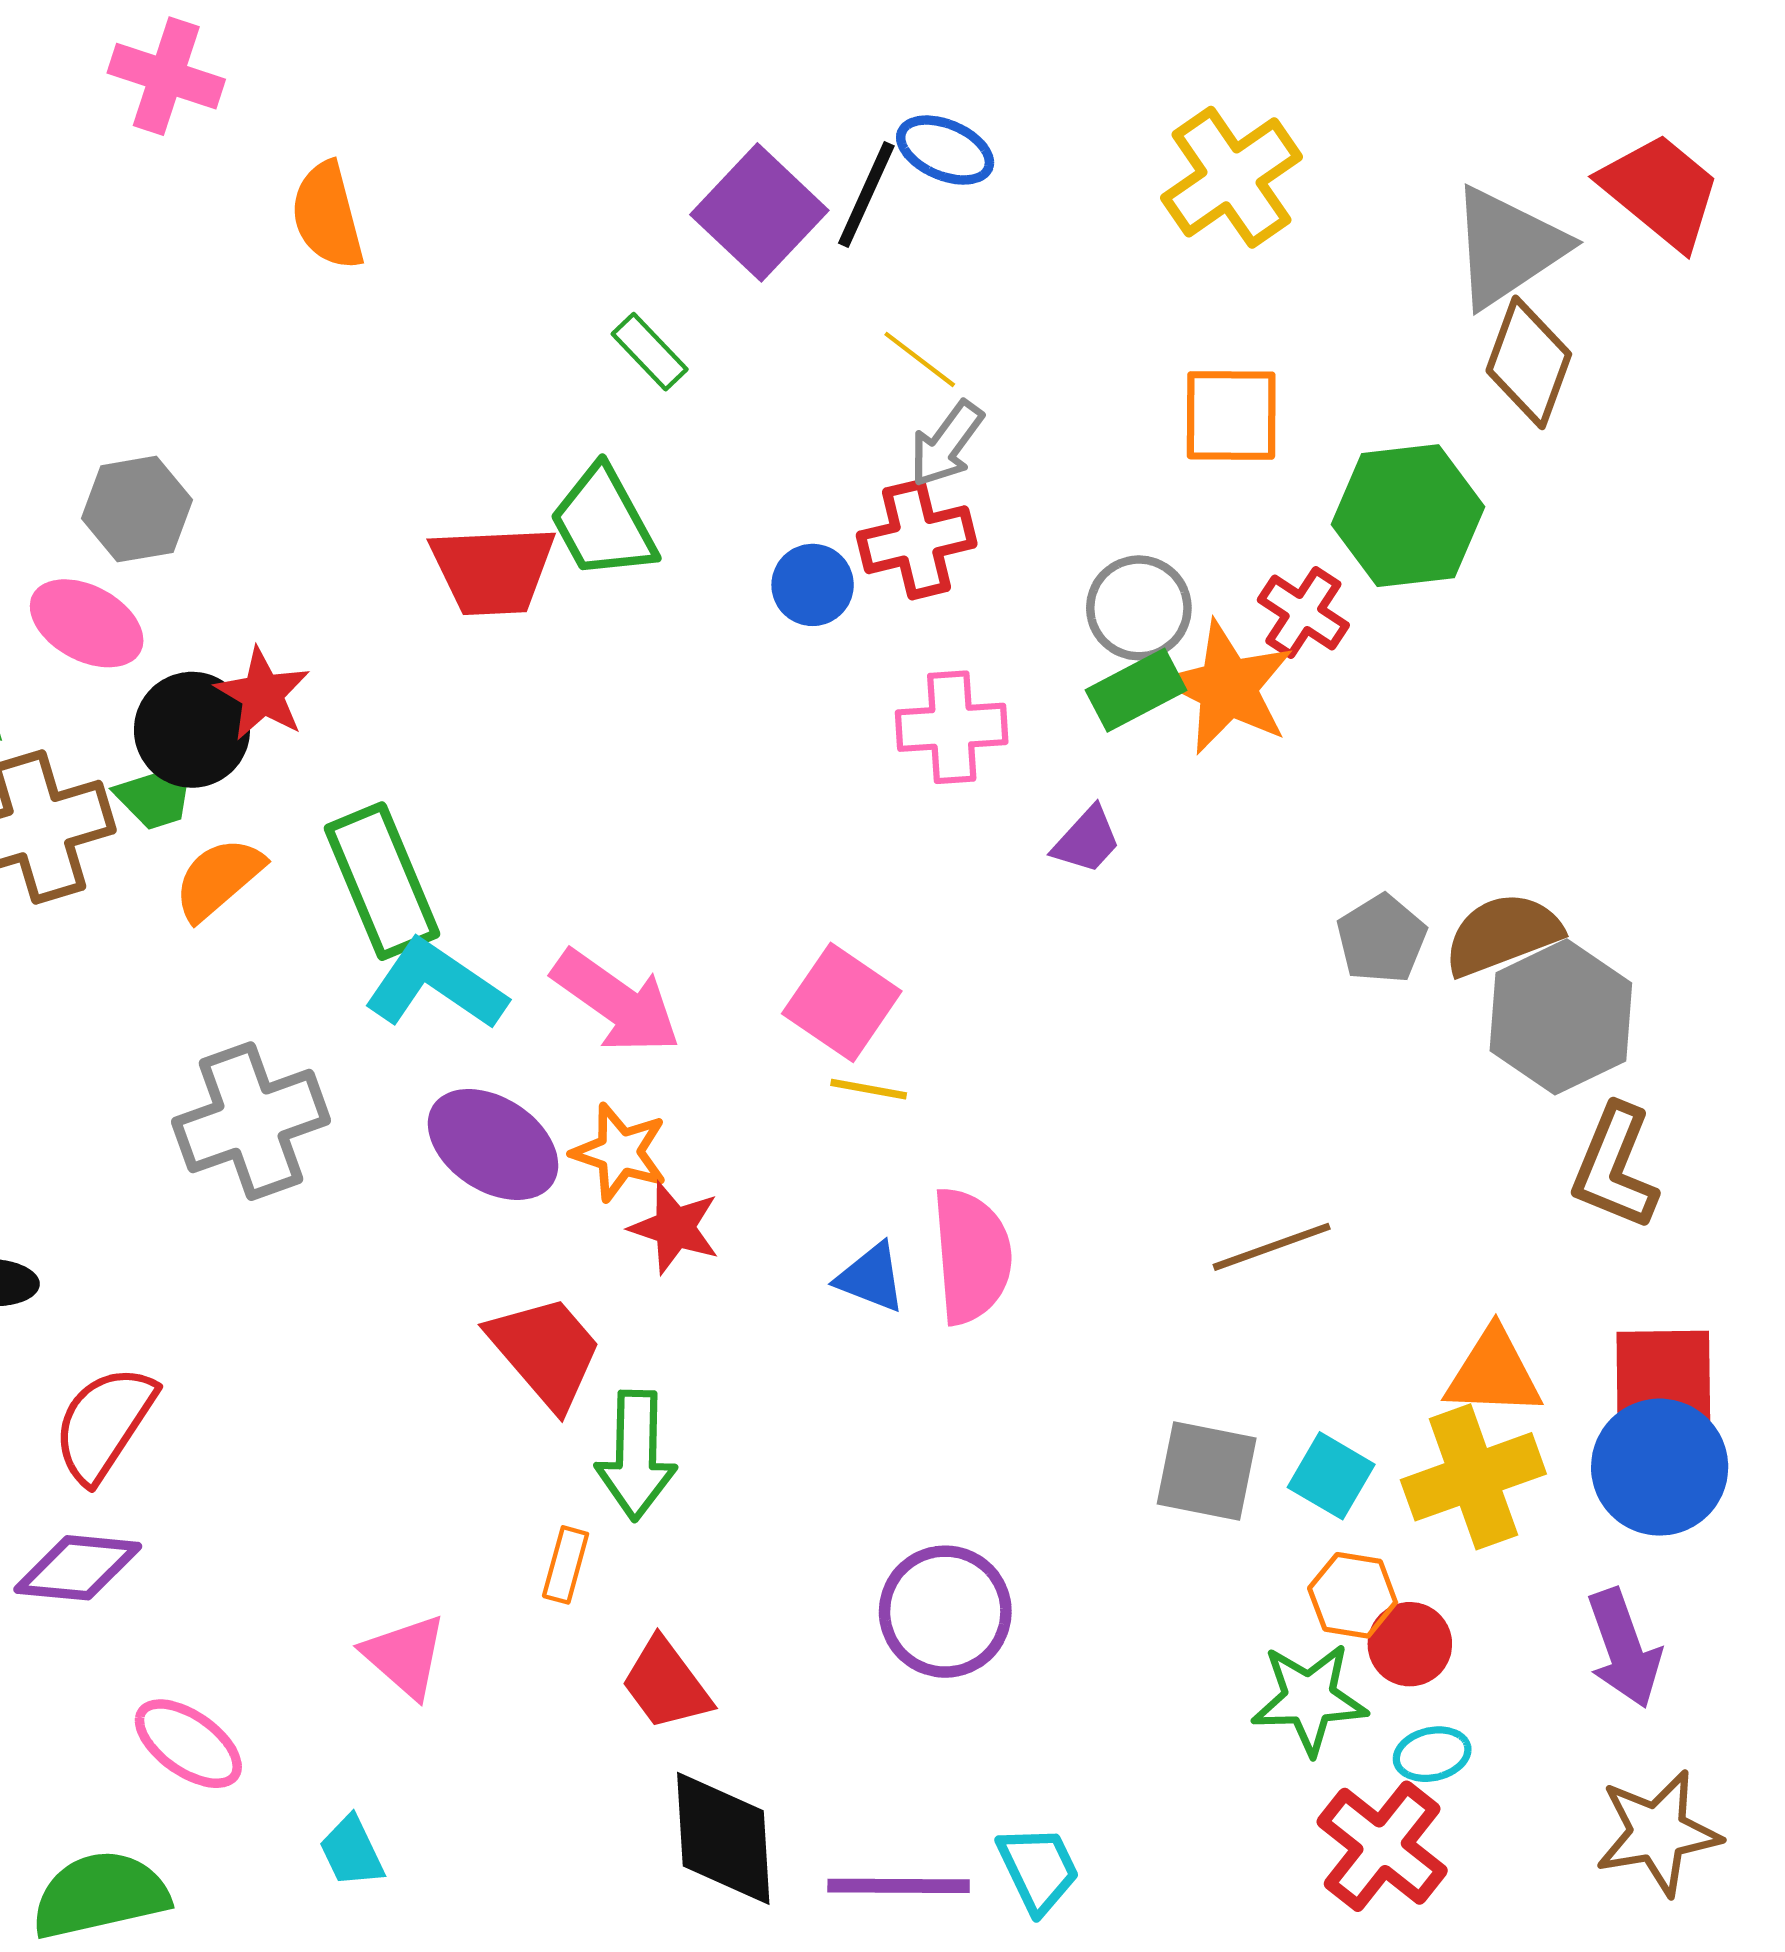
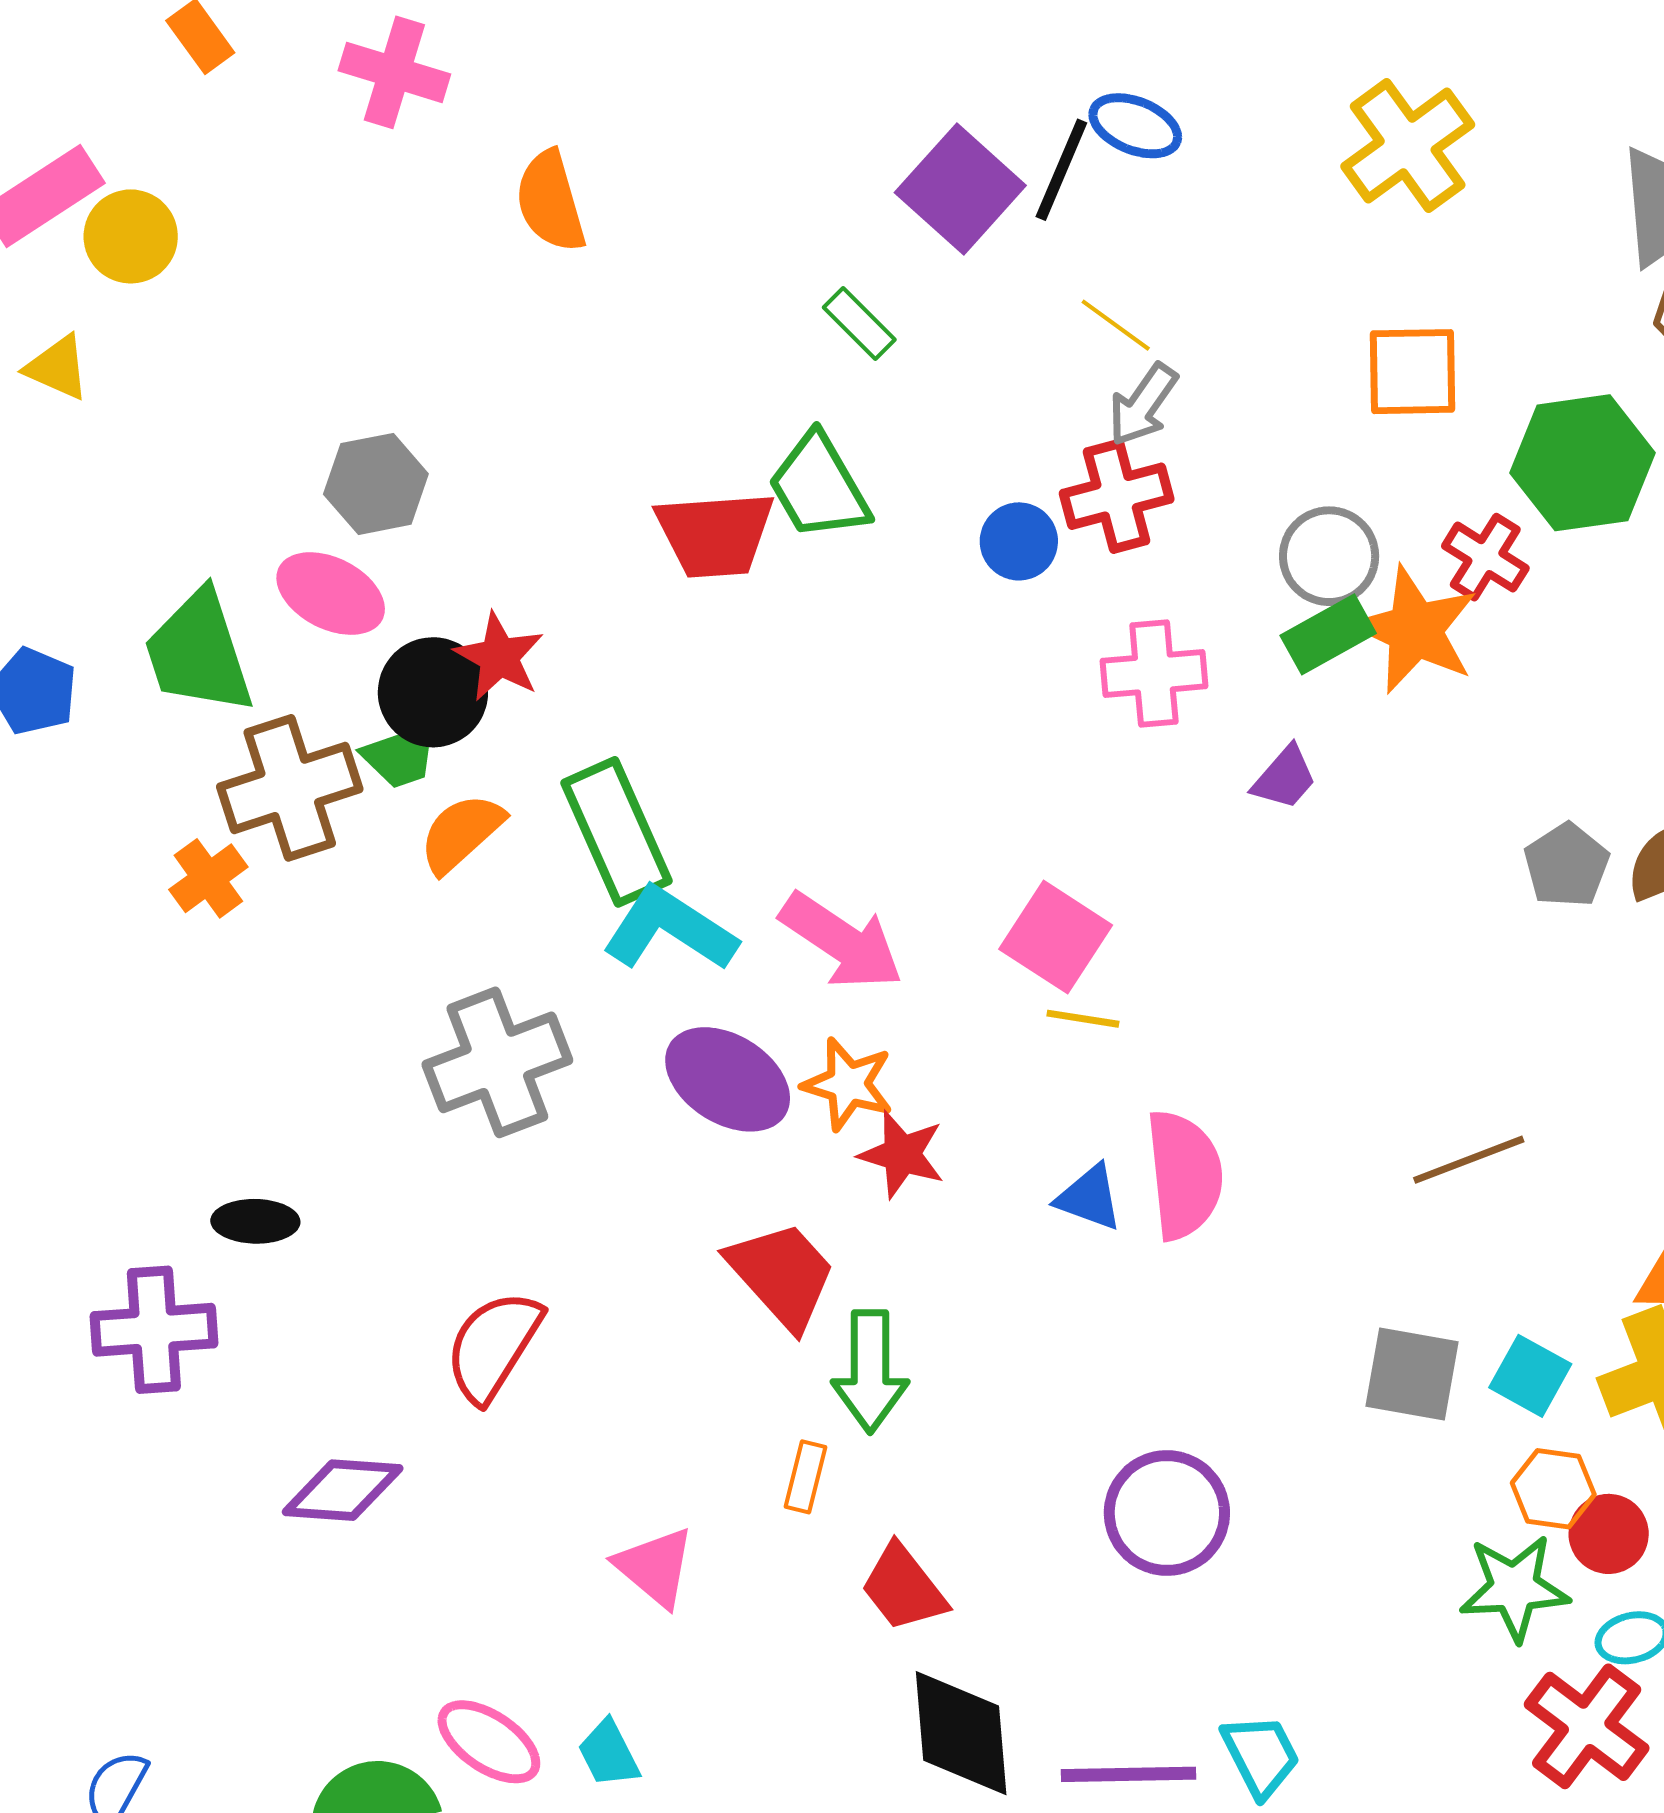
red semicircle: (104, 1424) -> (493, 1346), moved
pink ellipse: (188, 1744) -> (489, 1742), moved

